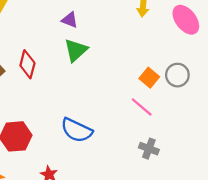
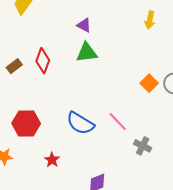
green triangle: (76, 50) -> (87, 53), turned 30
pink line: (142, 107) -> (118, 122), moved

